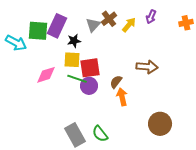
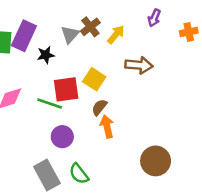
purple arrow: (151, 17) -> (154, 18), moved
yellow square: (72, 60) -> (94, 79), moved, turned 30
brown arrow: (147, 67) -> (139, 65), moved
purple circle: (89, 86) -> (62, 137), moved

